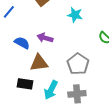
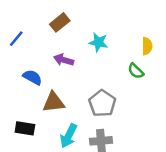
purple arrow: (45, 38) -> (64, 60), moved
black rectangle: (25, 84) -> (25, 128), moved

